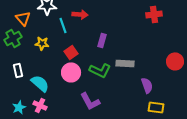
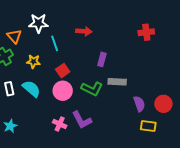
red arrow: (80, 14) -> (84, 31), moved
purple rectangle: (102, 40) -> (102, 59), moved
red circle: (175, 61) -> (163, 104), moved
cyan semicircle: (40, 83) -> (31, 89), moved
pink cross: (40, 105) -> (60, 124), moved

